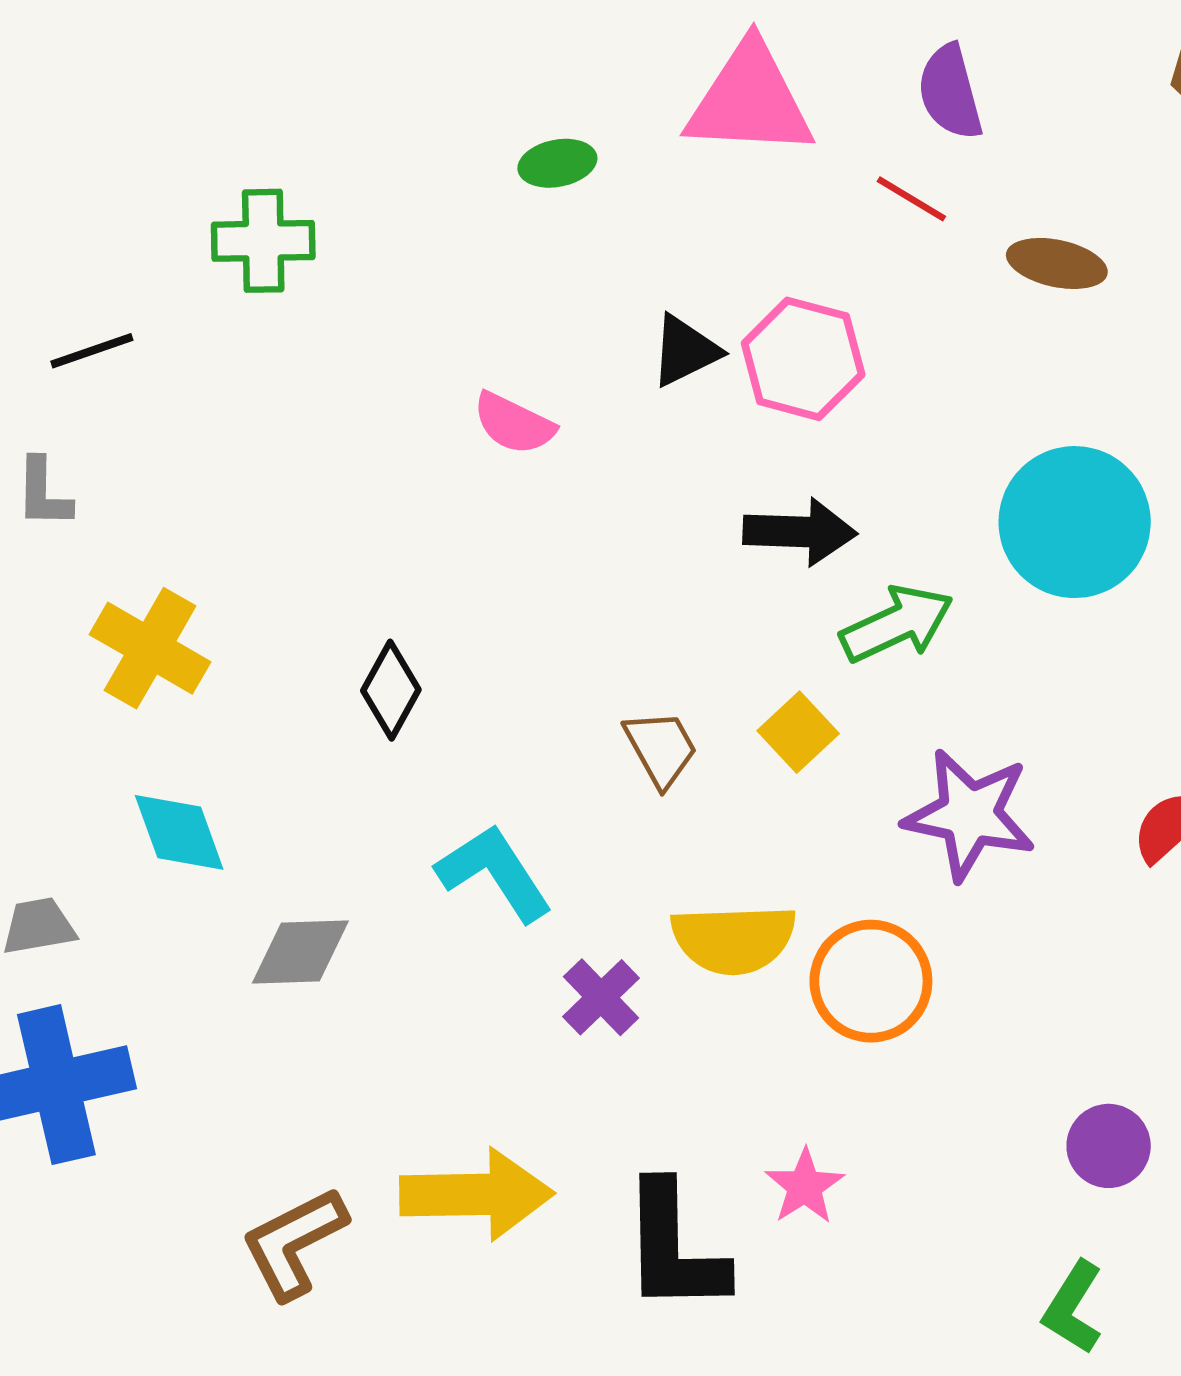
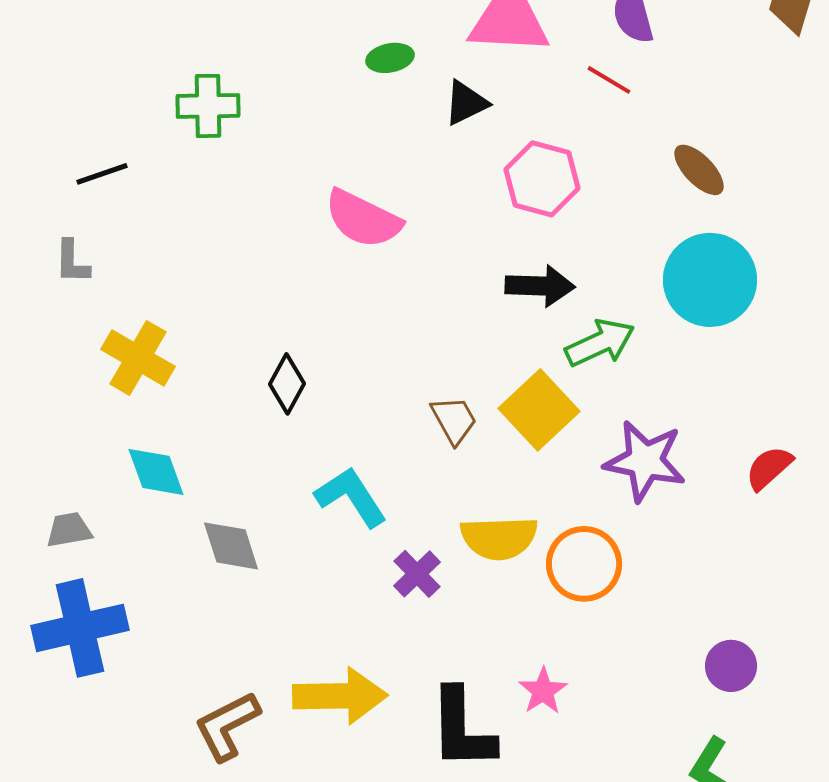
brown ellipse: (1057, 263) -> (699, 170), moved, turned 34
black triangle: (685, 351) -> (466, 103), moved
pink semicircle: (514, 423) -> (363, 219), size x1.5
yellow square: (798, 732) -> (539, 410), size x1.6
gray diamond: (300, 952) -> (231, 546), turned 74

